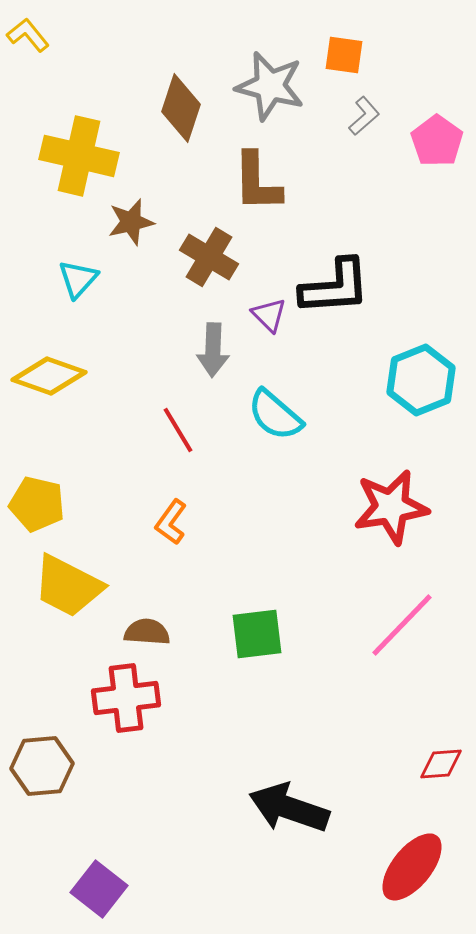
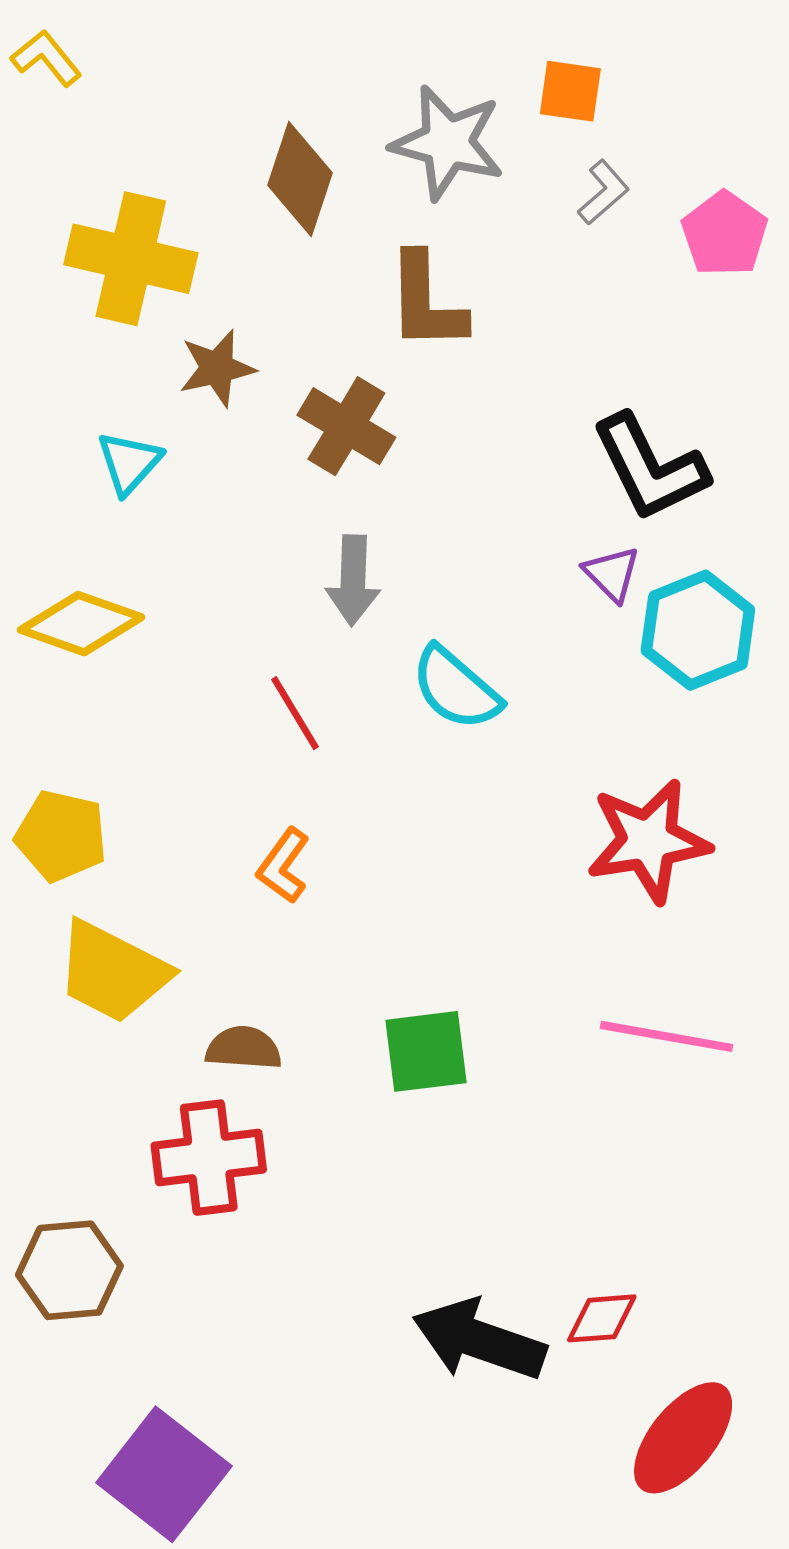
black L-shape: (335, 287) -> (650, 468), moved, turned 68
purple triangle: (269, 315) -> (612, 574), moved
pink line: (402, 625) -> (666, 1036), turned 56
red diamond: (441, 764) -> (602, 1318), moved
purple square: (99, 889) -> (164, 1474), size x1.4

